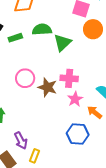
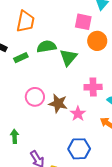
pink cross: (69, 78) -> (93, 87), moved
pink star: (75, 99) -> (78, 114), moved
blue hexagon: (78, 134) -> (79, 149), moved

